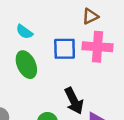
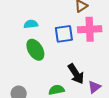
cyan semicircle: (24, 32) -> (31, 24), turned 144

